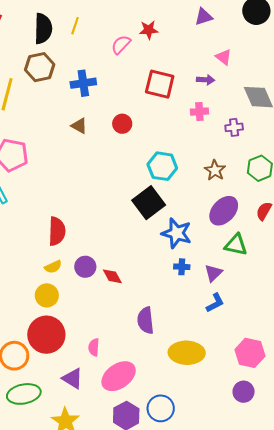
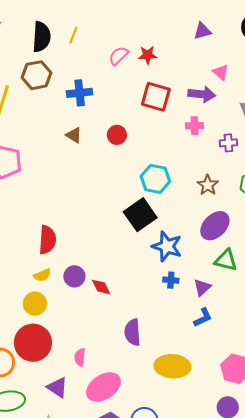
red star: (149, 30) -> (148, 55), moved
purple arrow: (206, 80) -> (202, 94), size x1.5

